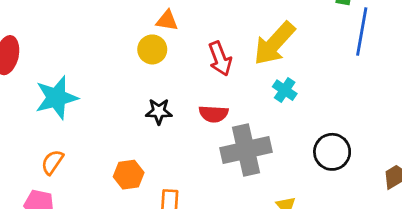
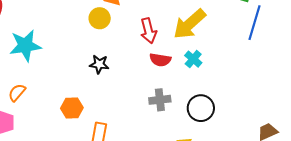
red semicircle: (214, 114) -> (160, 60), moved
gray cross: (246, 150) -> (160, 100), size x0.6
black circle: (332, 152) -> (201, 108), moved

